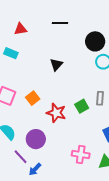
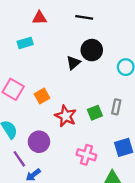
black circle: (95, 41) -> (92, 50), moved
cyan rectangle: (11, 53) -> (25, 43), turned -48
pink cross: (81, 155) -> (86, 155), moved

